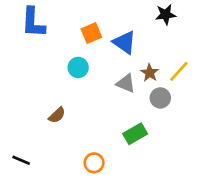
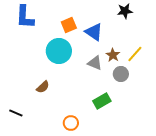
cyan circle: (78, 67) -> (59, 51), size x1.6
black line: (21, 160) -> (16, 113), moved

